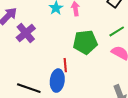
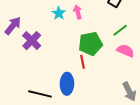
red line: (65, 65) -> (83, 62), moved

